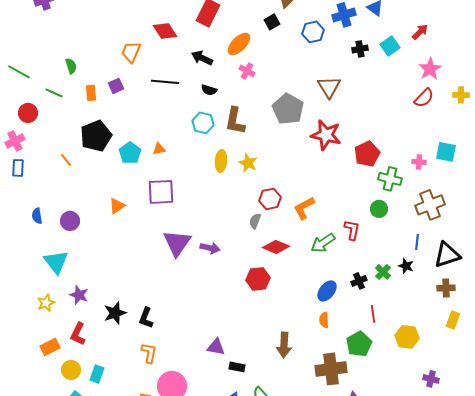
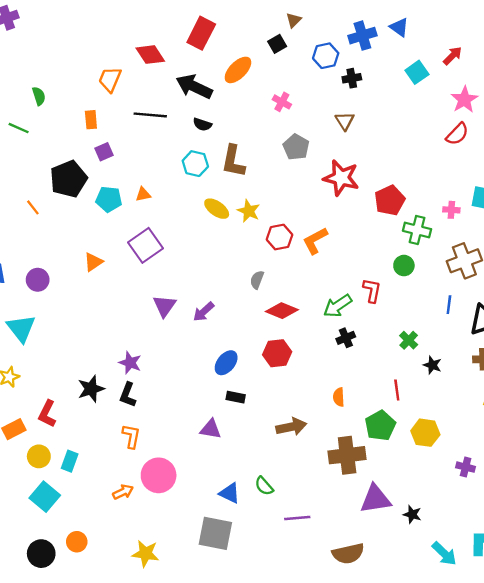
black cross: (360, 49) -> (352, 78), moved
black arrow: (202, 58) -> (194, 87), size x1.4
pink cross: (247, 71) -> (282, 102), moved
purple square: (116, 86) -> (104, 152), moved
brown triangle: (329, 87) -> (345, 121), size x0.7
orange rectangle: (91, 93) -> (91, 120), moved
gray pentagon: (288, 109) -> (296, 147), size x0.7
cyan pentagon: (130, 153) -> (109, 199), turned -30
yellow ellipse: (221, 161) -> (217, 209), turned -60
purple square: (161, 192) -> (146, 245), turned -32
red hexagon: (270, 199) -> (279, 237), moved
orange L-shape: (304, 208) -> (315, 241), moved
purple triangle: (177, 243) -> (164, 306), size x0.7
purple arrow: (210, 248) -> (204, 312), turned 126
black star: (406, 266) -> (432, 365), moved
red hexagon: (258, 279) -> (277, 353), moved
black cross: (359, 281) -> (346, 338), moved
blue ellipse: (327, 291) -> (226, 363), moved
purple star: (79, 295) -> (130, 363), moved
yellow hexagon: (407, 337) -> (425, 433), moved
brown arrow: (284, 345) -> (291, 427), turned -105
black rectangle: (237, 367) -> (236, 397), moved

